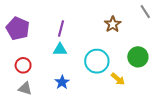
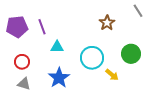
purple pentagon: (18, 28) -> (17, 27), turned -30
purple line: (61, 28) -> (42, 27), moved, turned -35
blue star: (62, 82) -> (59, 78), size x1.5

